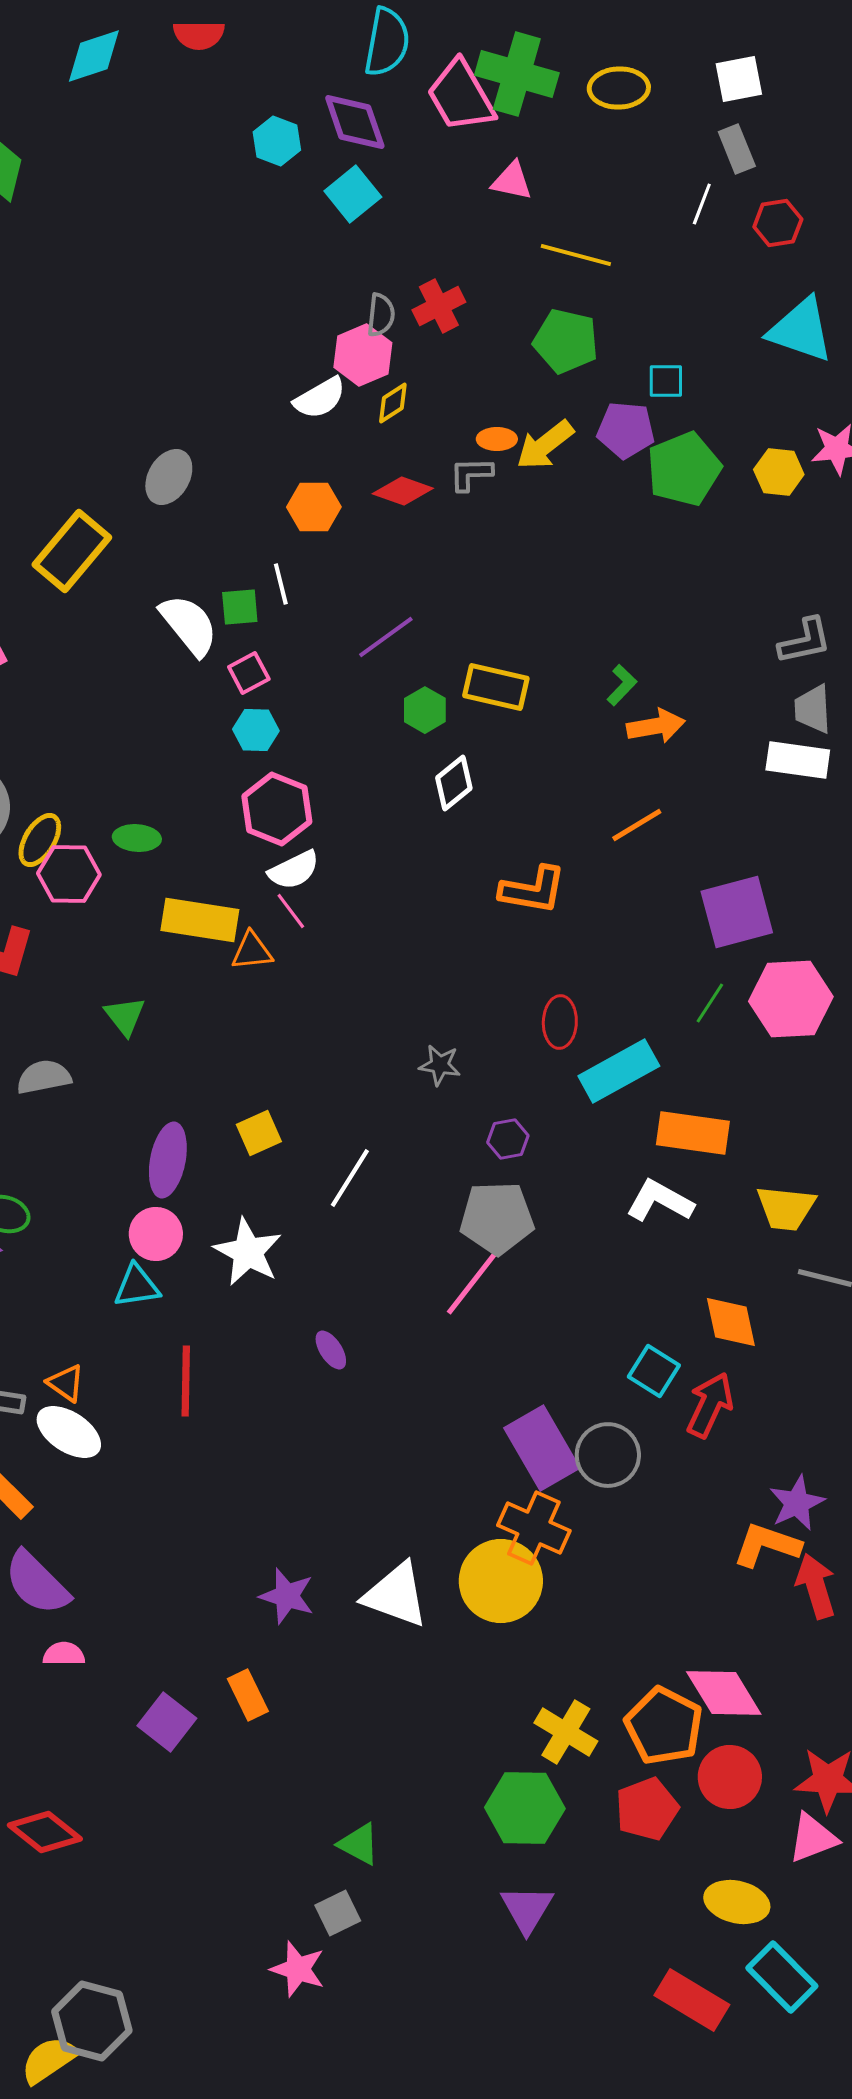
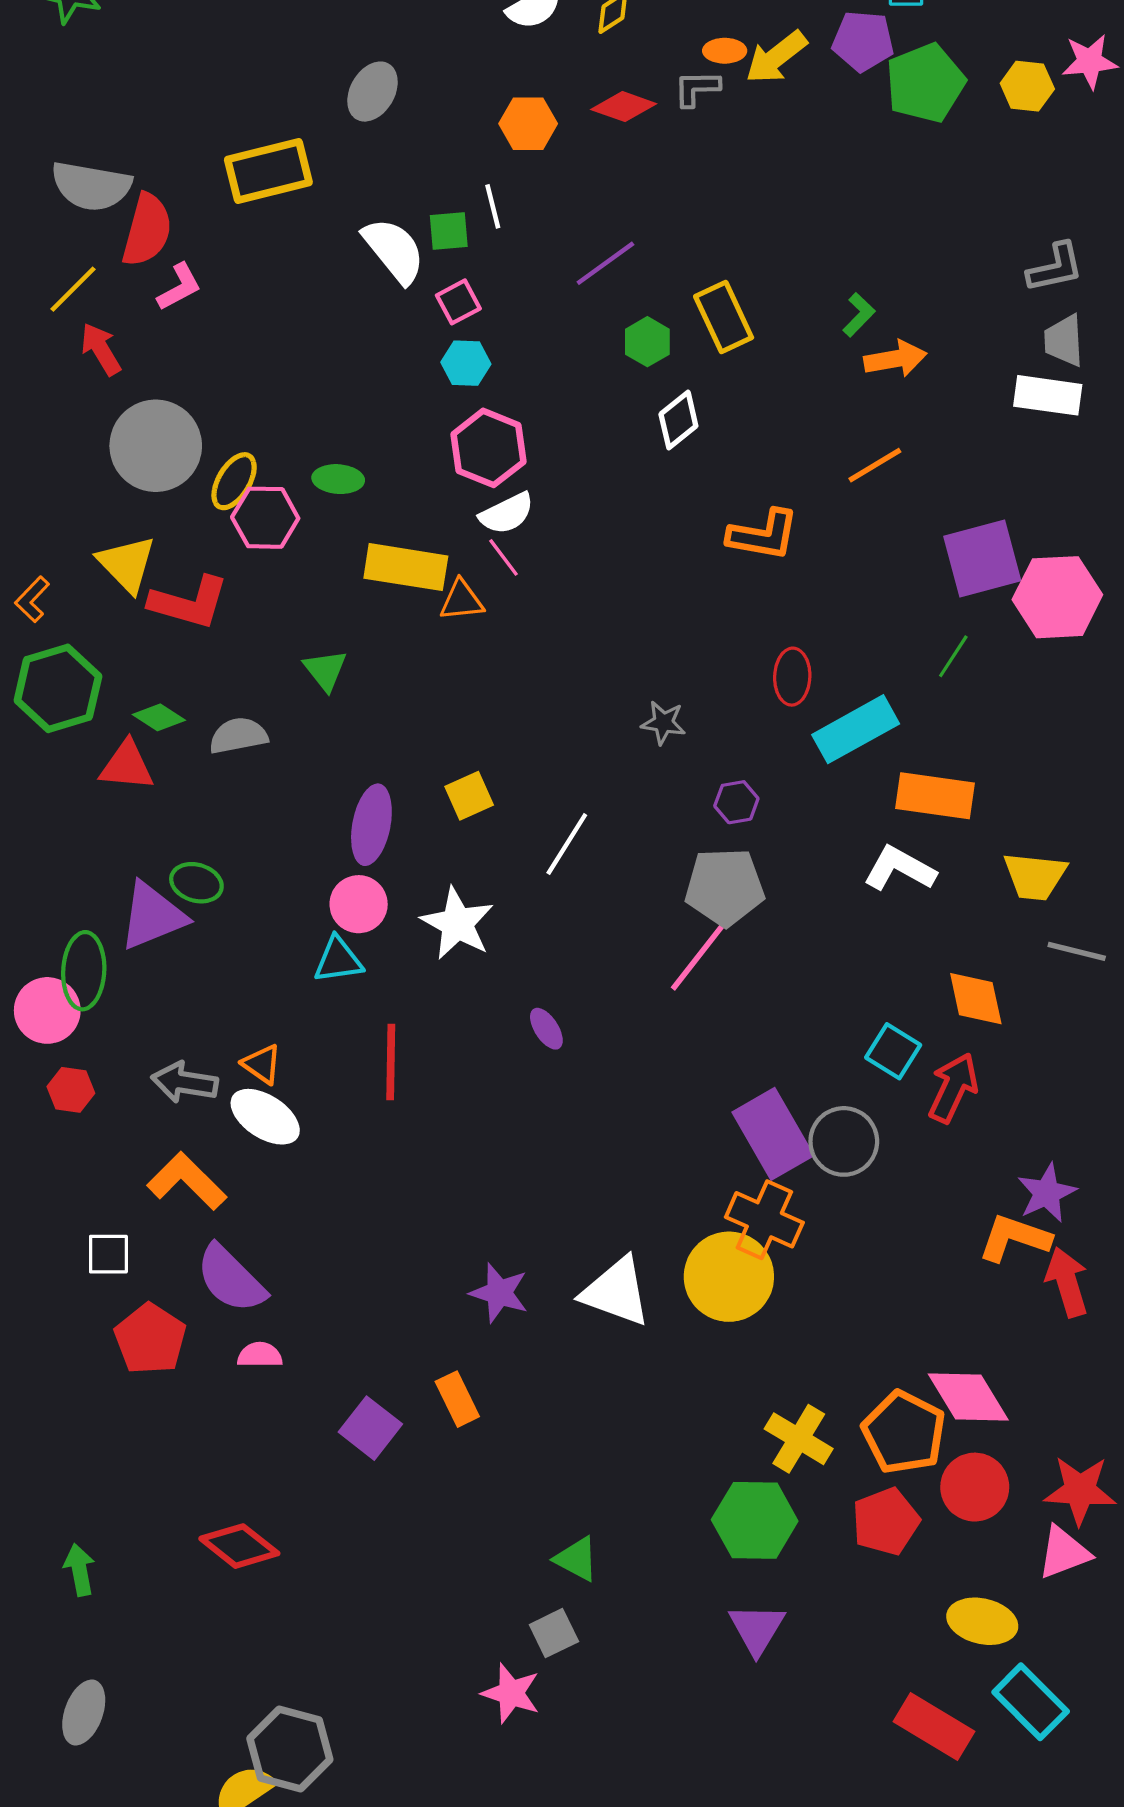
yellow rectangle: (72, 551) -> (268, 171), turned 36
yellow rectangle: (496, 687) -> (724, 317), turned 52
pink hexagon: (791, 999) -> (1057, 597), moved

